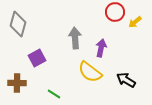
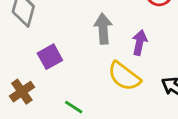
brown cross: (17, 83) -> (22, 92), turned -36

